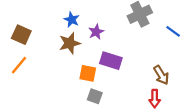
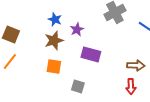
orange square: (88, 73) -> (54, 66), moved
brown arrow: (161, 75) -> (136, 65), turned -54

